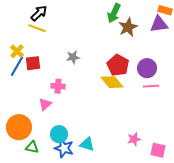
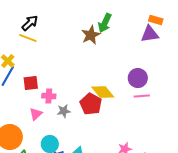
brown star: (128, 27) -> (91, 35), moved
gray star: (73, 57) -> (64, 111), moved
red square: (33, 63) -> (31, 83), moved
red pentagon: (118, 65) -> (91, 104), moved

